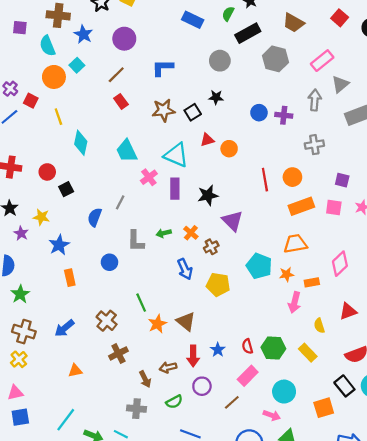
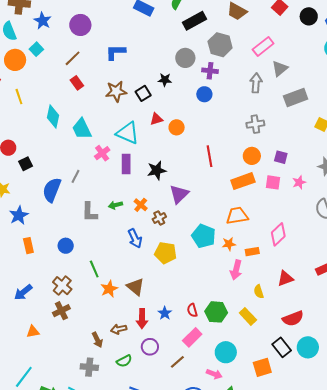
gray circle: (220, 61) -> (185, 58), moved
purple cross: (284, 115) -> (210, 71), moved
cyan diamond: (81, 143) -> (53, 117), moved
orange circle: (292, 177) -> (252, 156), moved
blue semicircle: (95, 217) -> (52, 190), size x1.4
purple triangle: (232, 221) -> (179, 194), turned 30
blue circle: (109, 262) -> (66, 246), moved
brown cross: (118, 353) -> (61, 311), moved

